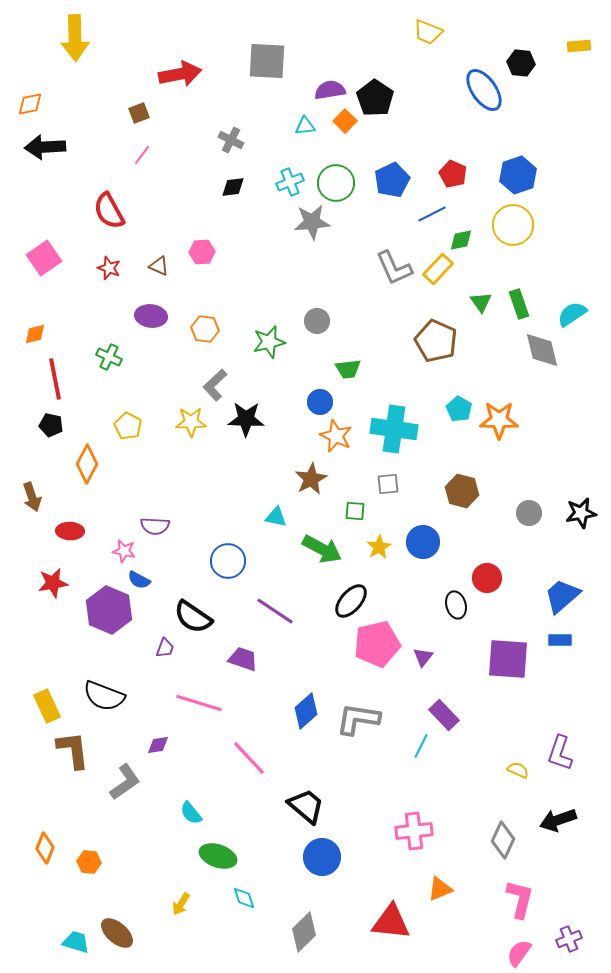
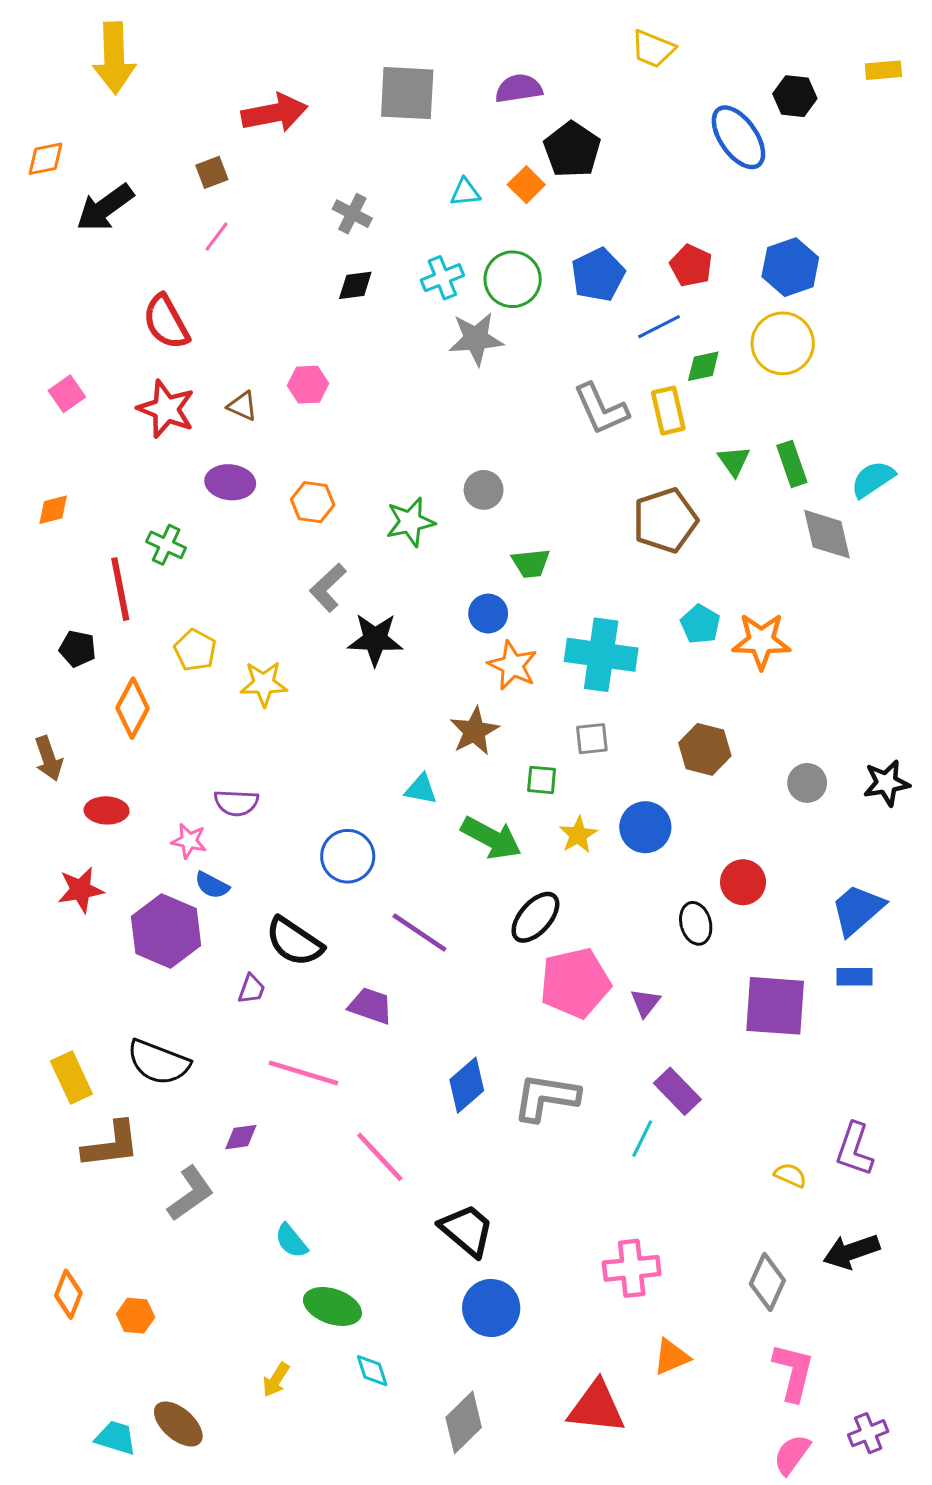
purple semicircle: (330, 90) -> (519, 88), moved
black arrow: (45, 147) -> (105, 208), moved, turned -33
pink square: (44, 258) -> (67, 394), size x0.7
red star: (109, 268) -> (166, 409), size x1.6
yellow rectangle: (438, 269) -> (668, 411), turned -56
brown pentagon: (436, 341) -> (665, 520), turned 30
red line: (55, 379) -> (120, 589), moved
yellow star: (191, 422) -> (264, 684), moved
brown L-shape: (73, 750) -> (111, 1145), turned 90

